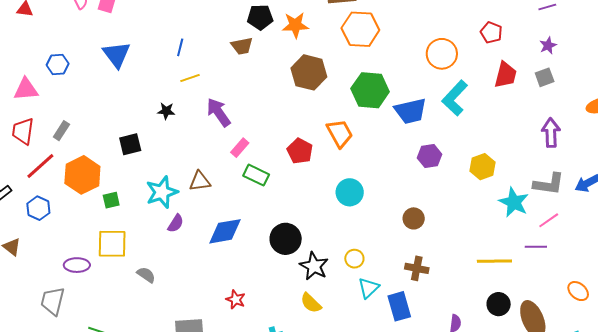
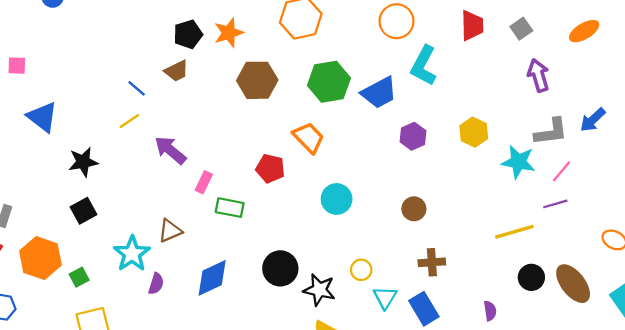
blue line: (180, 47) -> (137, 88), moved, turned -48
gray square: (545, 77) -> (521, 29), moved
black star: (166, 111) -> (83, 162), moved, size x1.5

